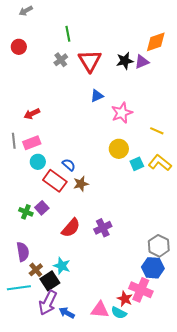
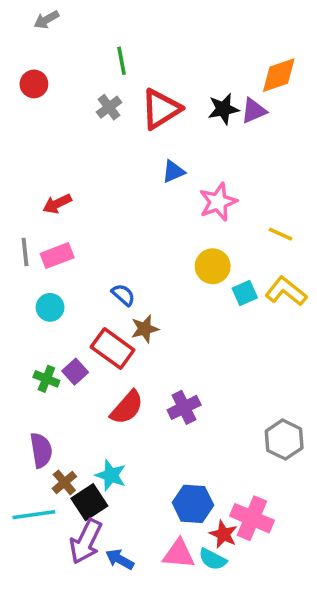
red triangle: (90, 61) -> (161, 109), turned 30
cyan circle: (38, 162) -> (50, 307), moved
red rectangle: (55, 181) -> (113, 348), moved
blue hexagon: (153, 268) -> (193, 504), moved

